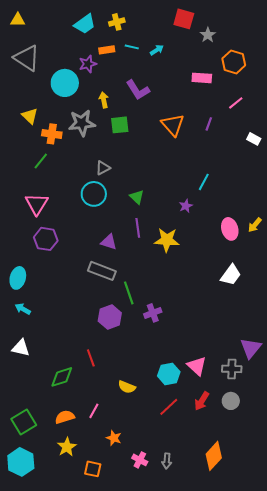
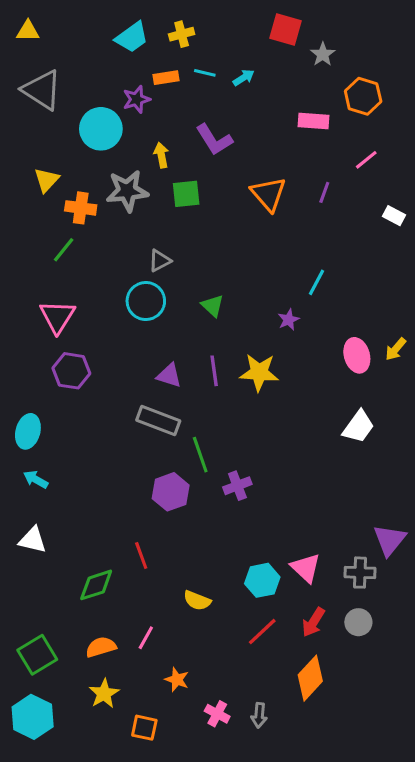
yellow triangle: (30, 116) -> (47, 180), turned 30
purple line: (138, 228) -> (214, 371), moved
orange diamond: (214, 456) -> (310, 678), moved

